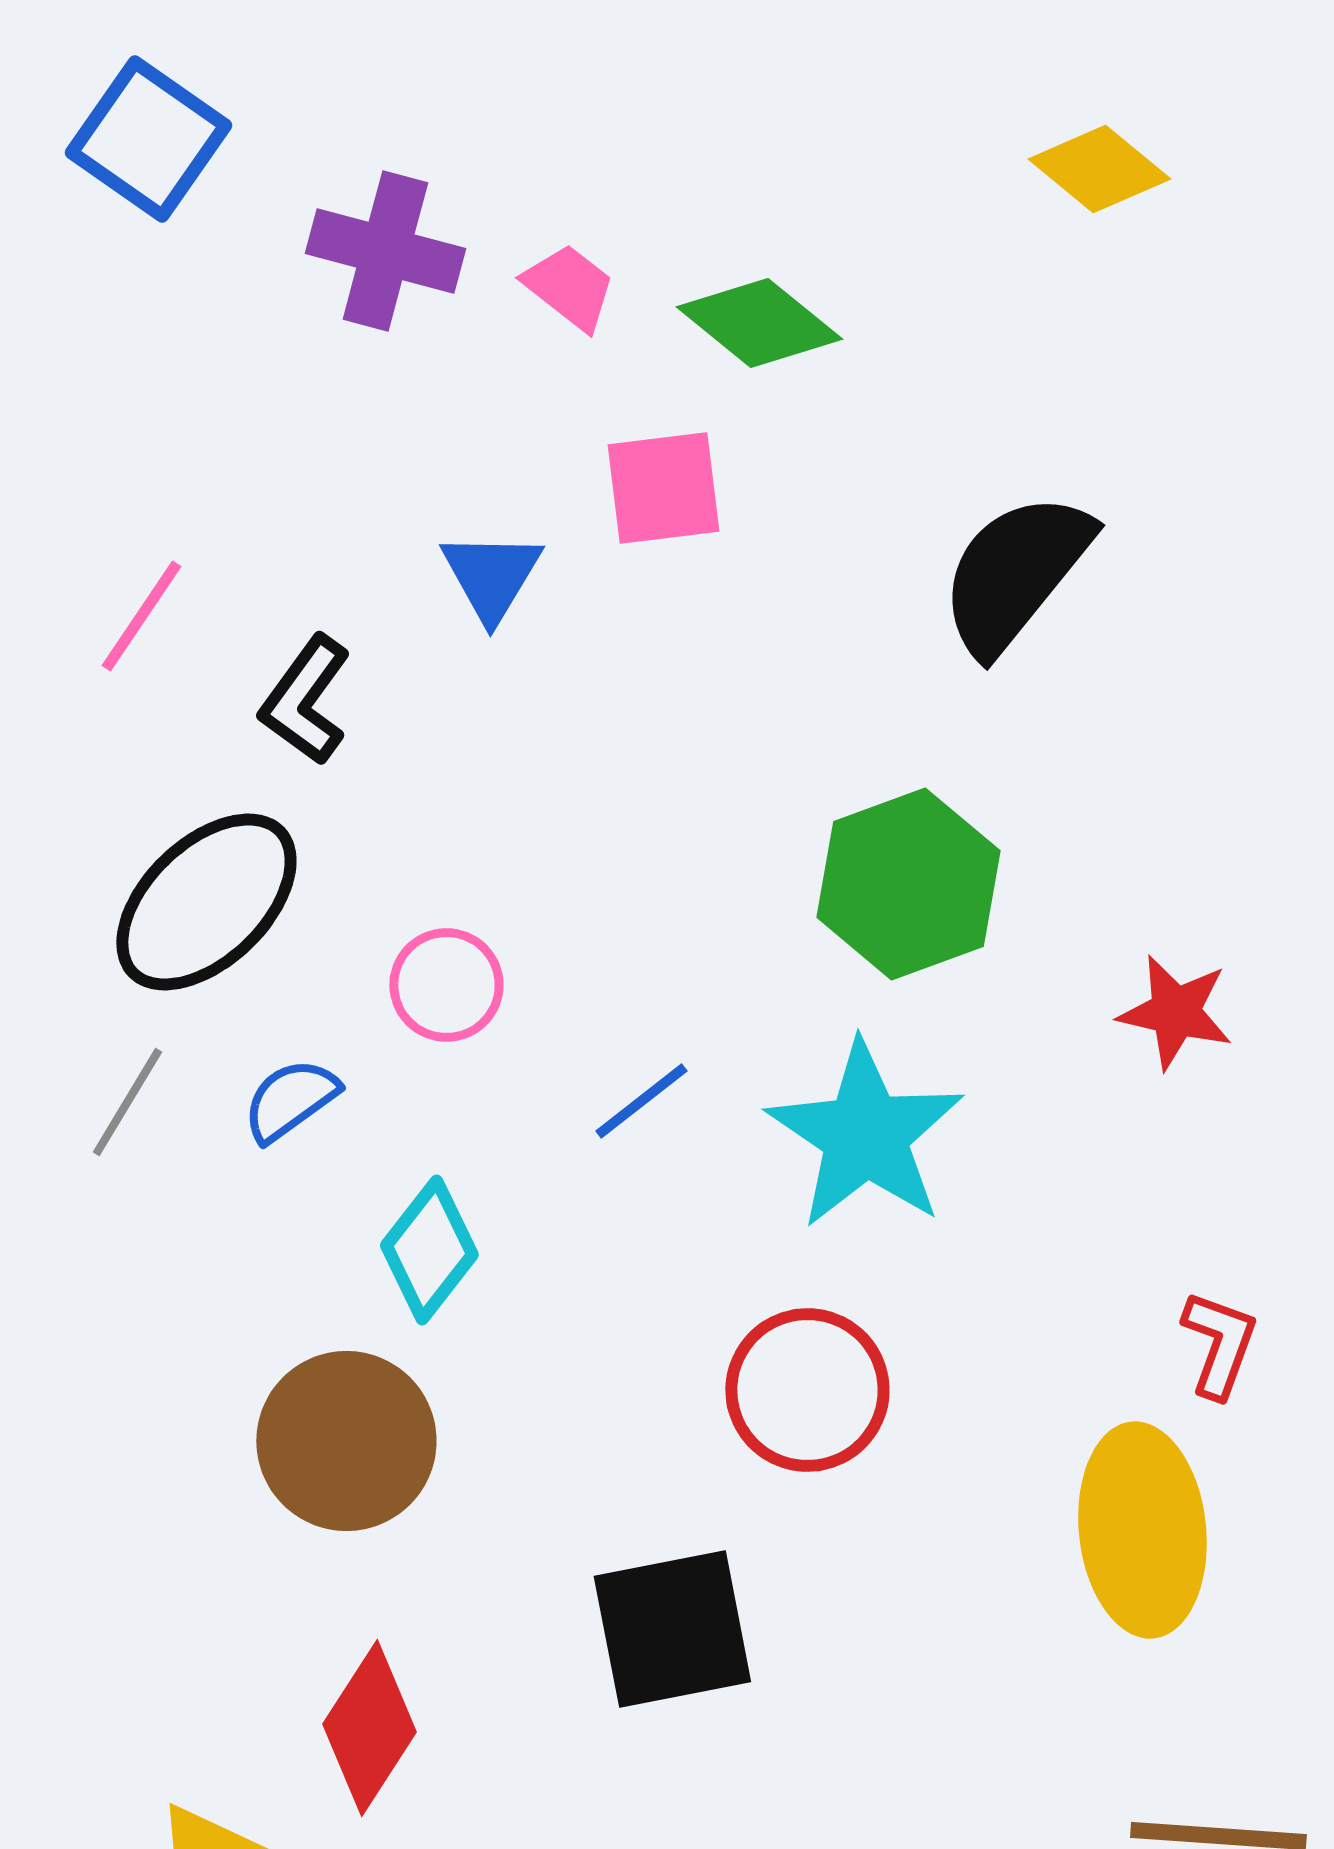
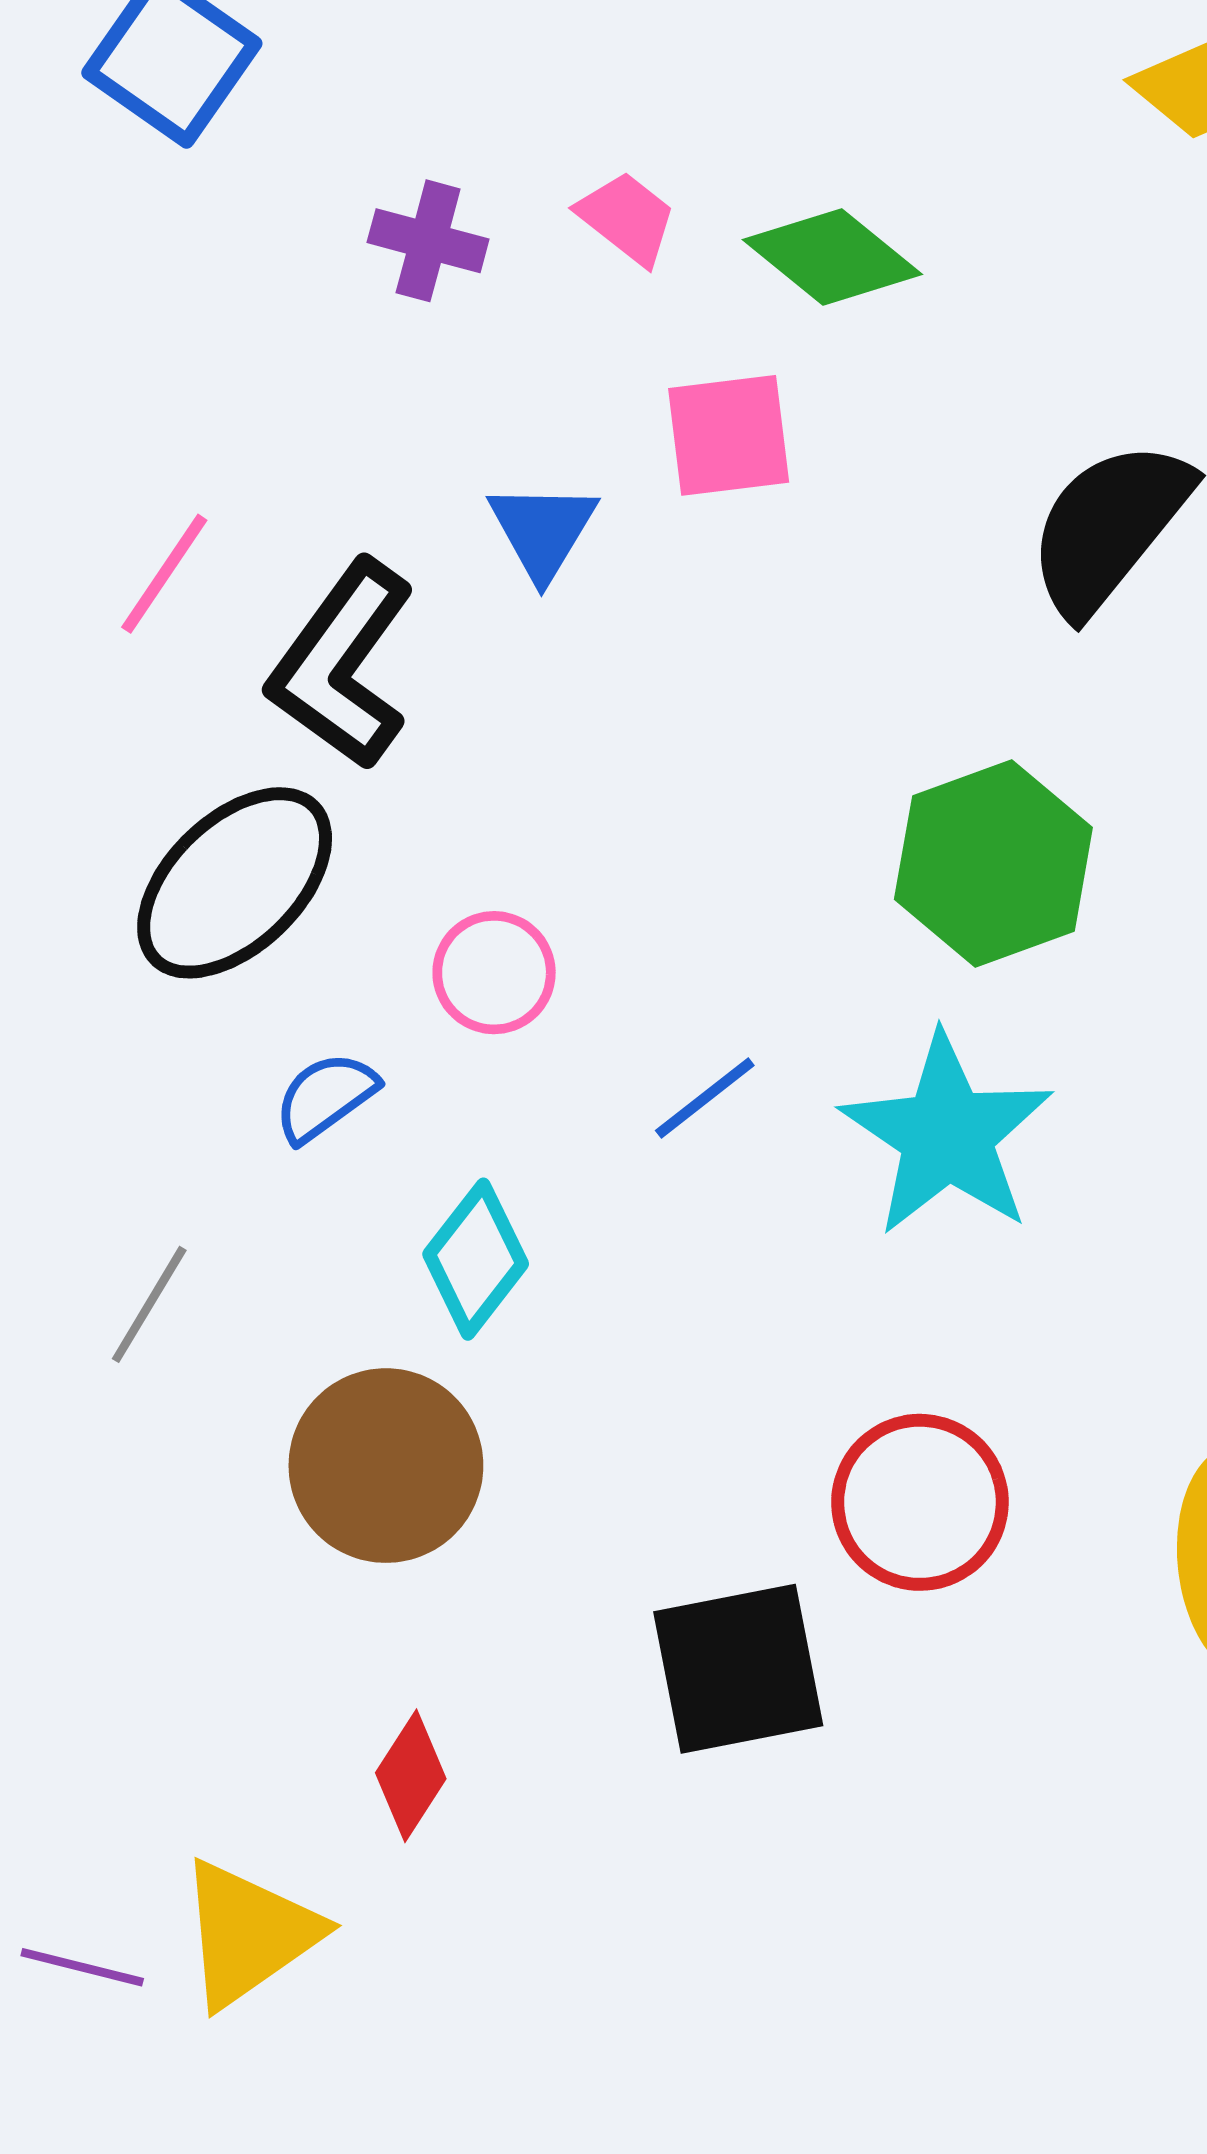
purple cross: (385, 251) -> (428, 241), moved, size x0.7
black L-shape: (305, 700) -> (342, 665), size x1.5
gray line: (127, 1102) -> (149, 1304), moved
red circle: (807, 1390) -> (920, 1502), moved
red diamond: (369, 1728) -> (411, 1776), size x0.7

